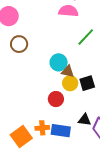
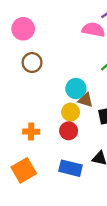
yellow circle: (70, 83) -> (71, 112), moved
orange cross: (42, 128) -> (31, 132), moved

